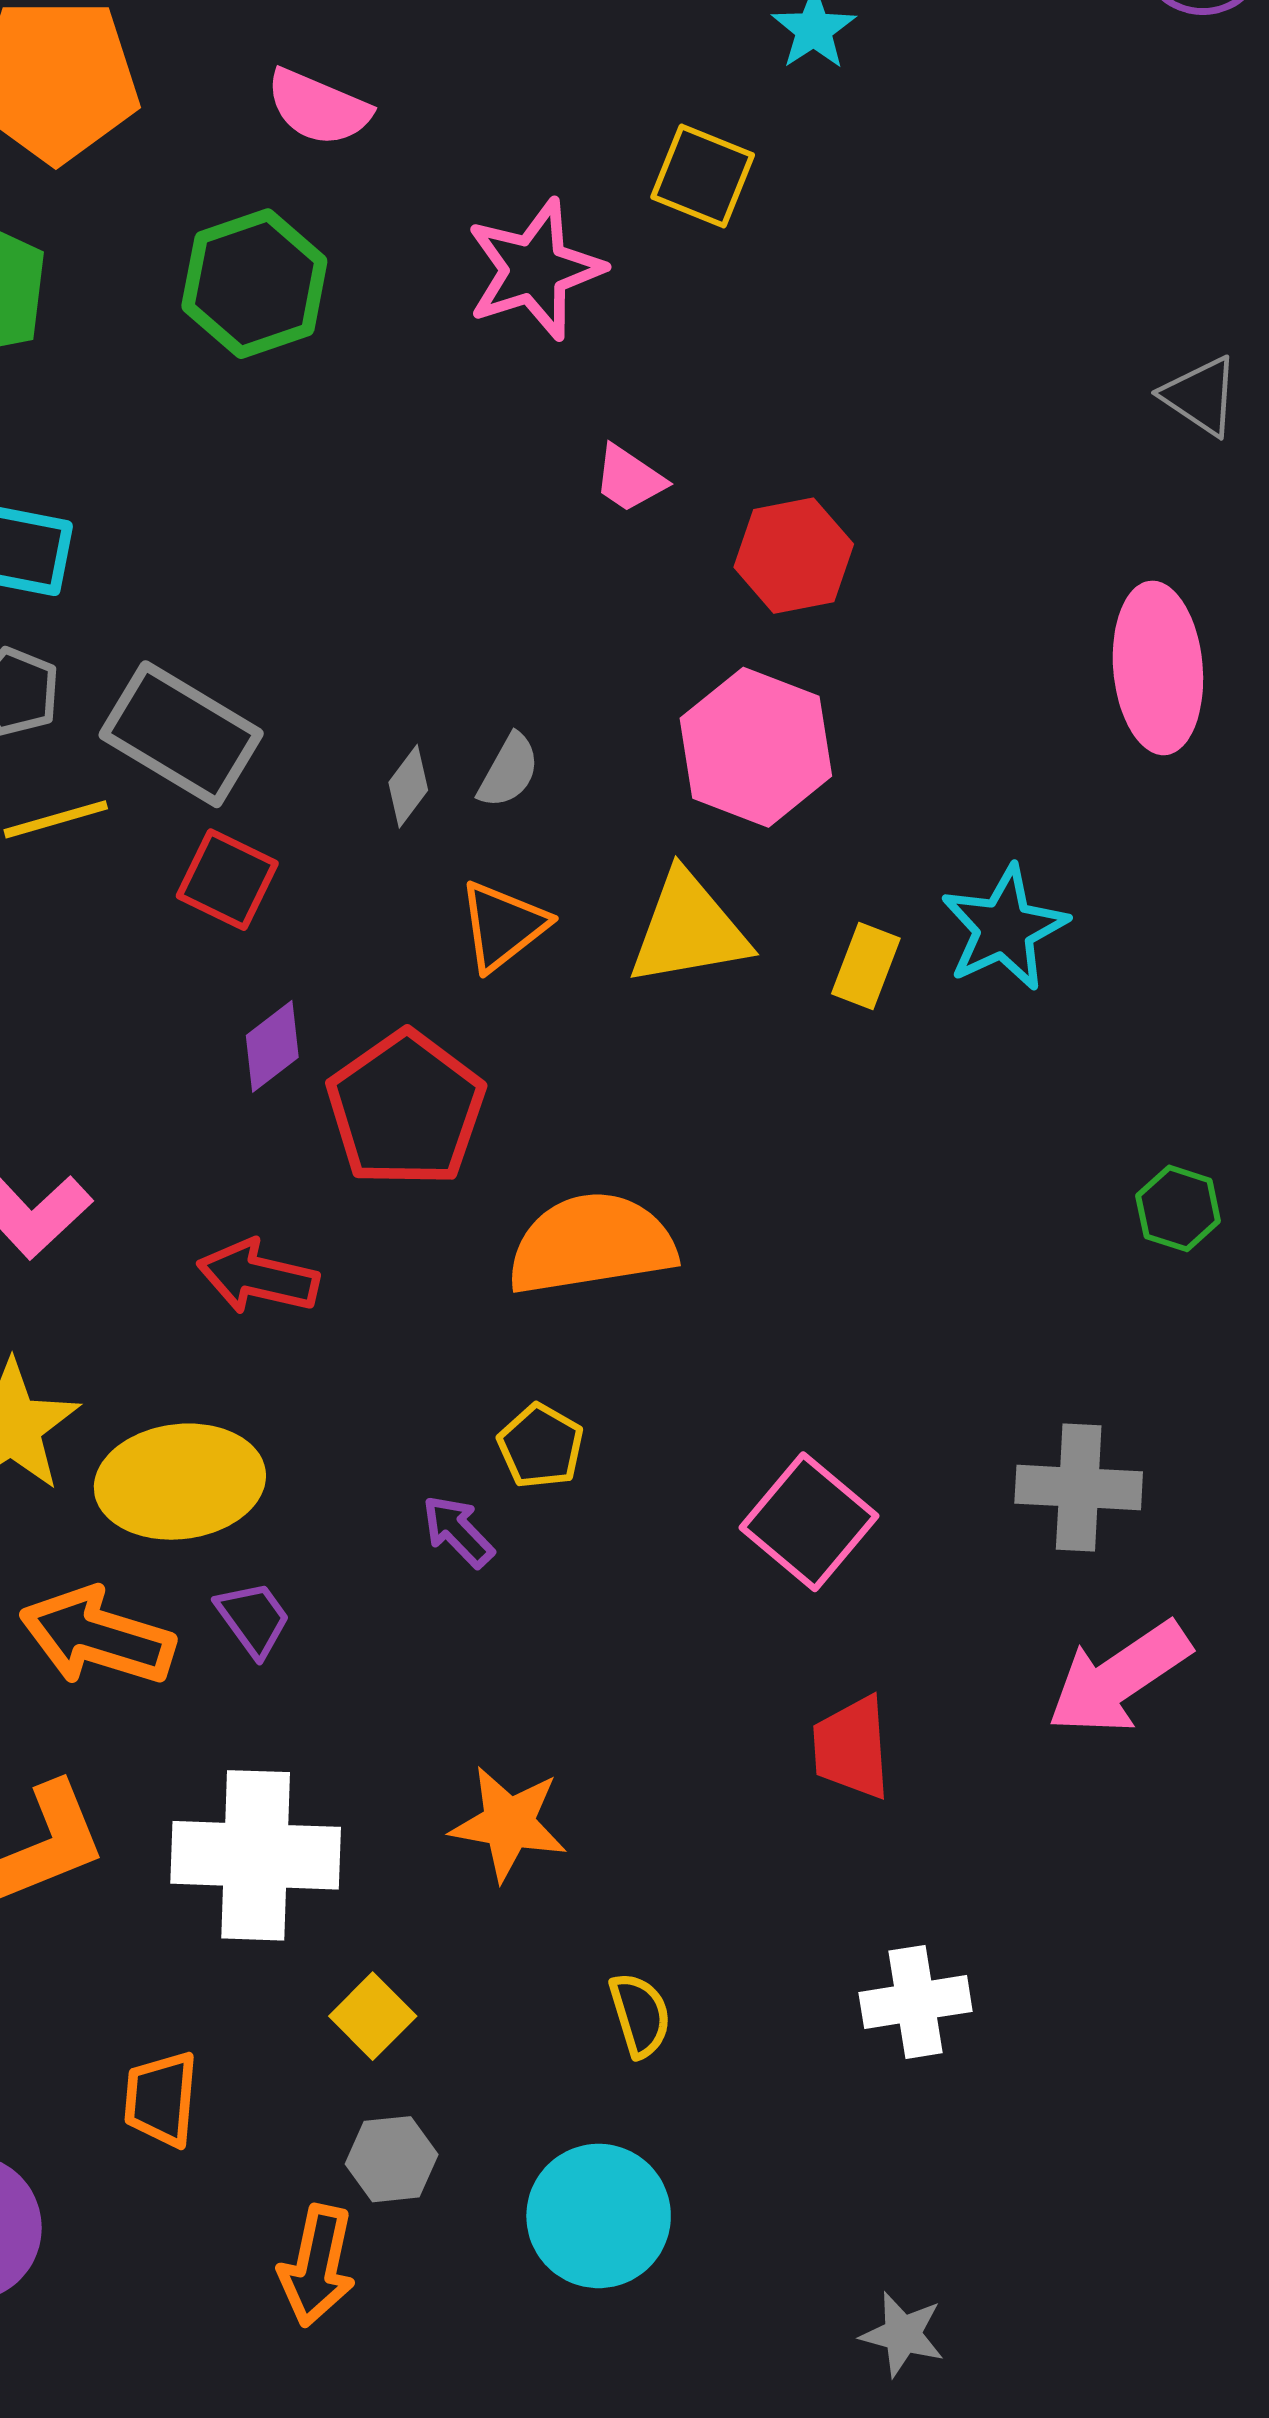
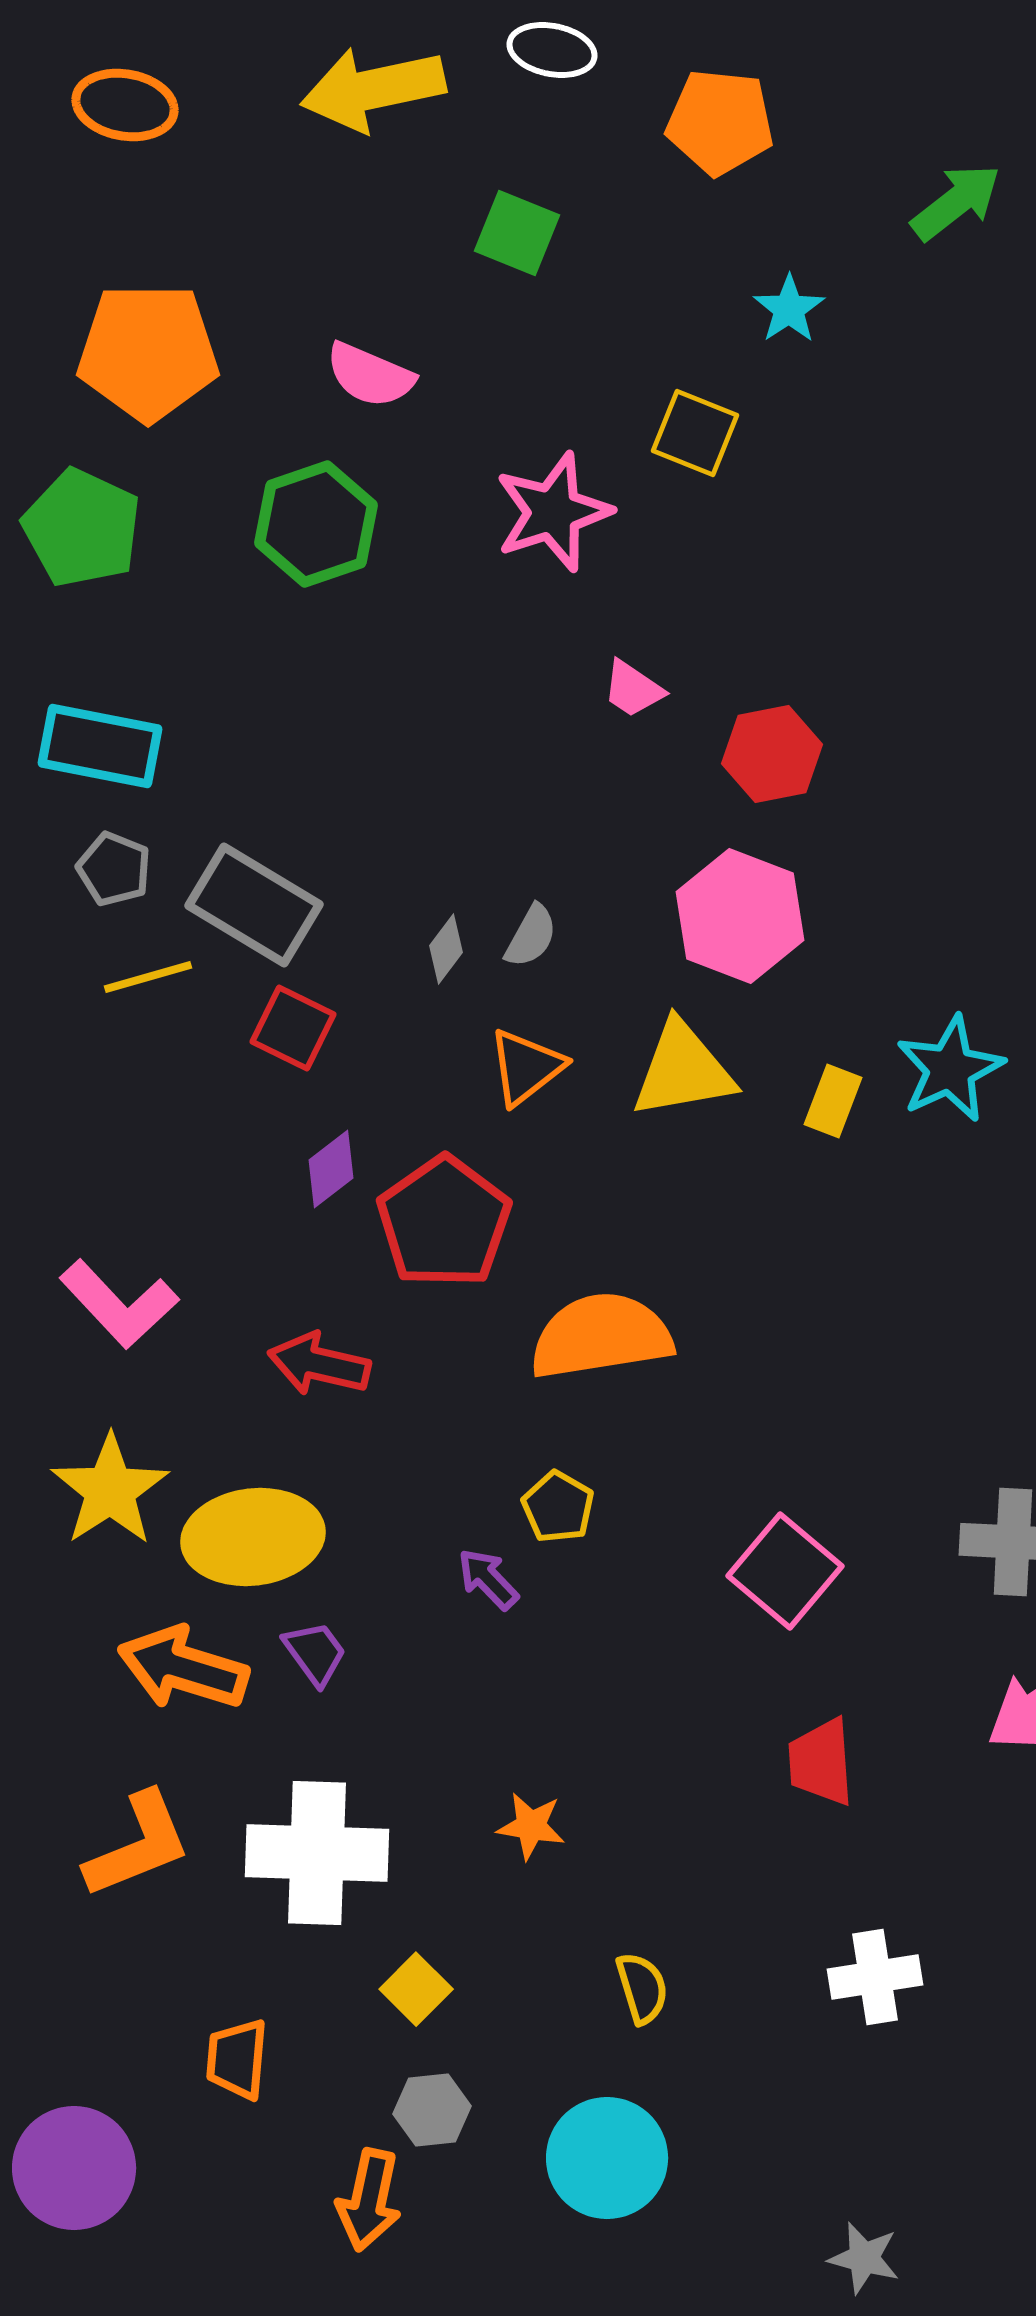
orange star: (509, 1823) -> (531, 1826), size x0.7

